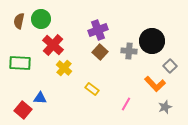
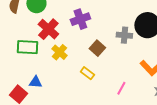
purple cross: (98, 30) -> (80, 19), moved
brown square: (100, 52) -> (97, 48), moved
green rectangle: (20, 63) -> (27, 47), moved

